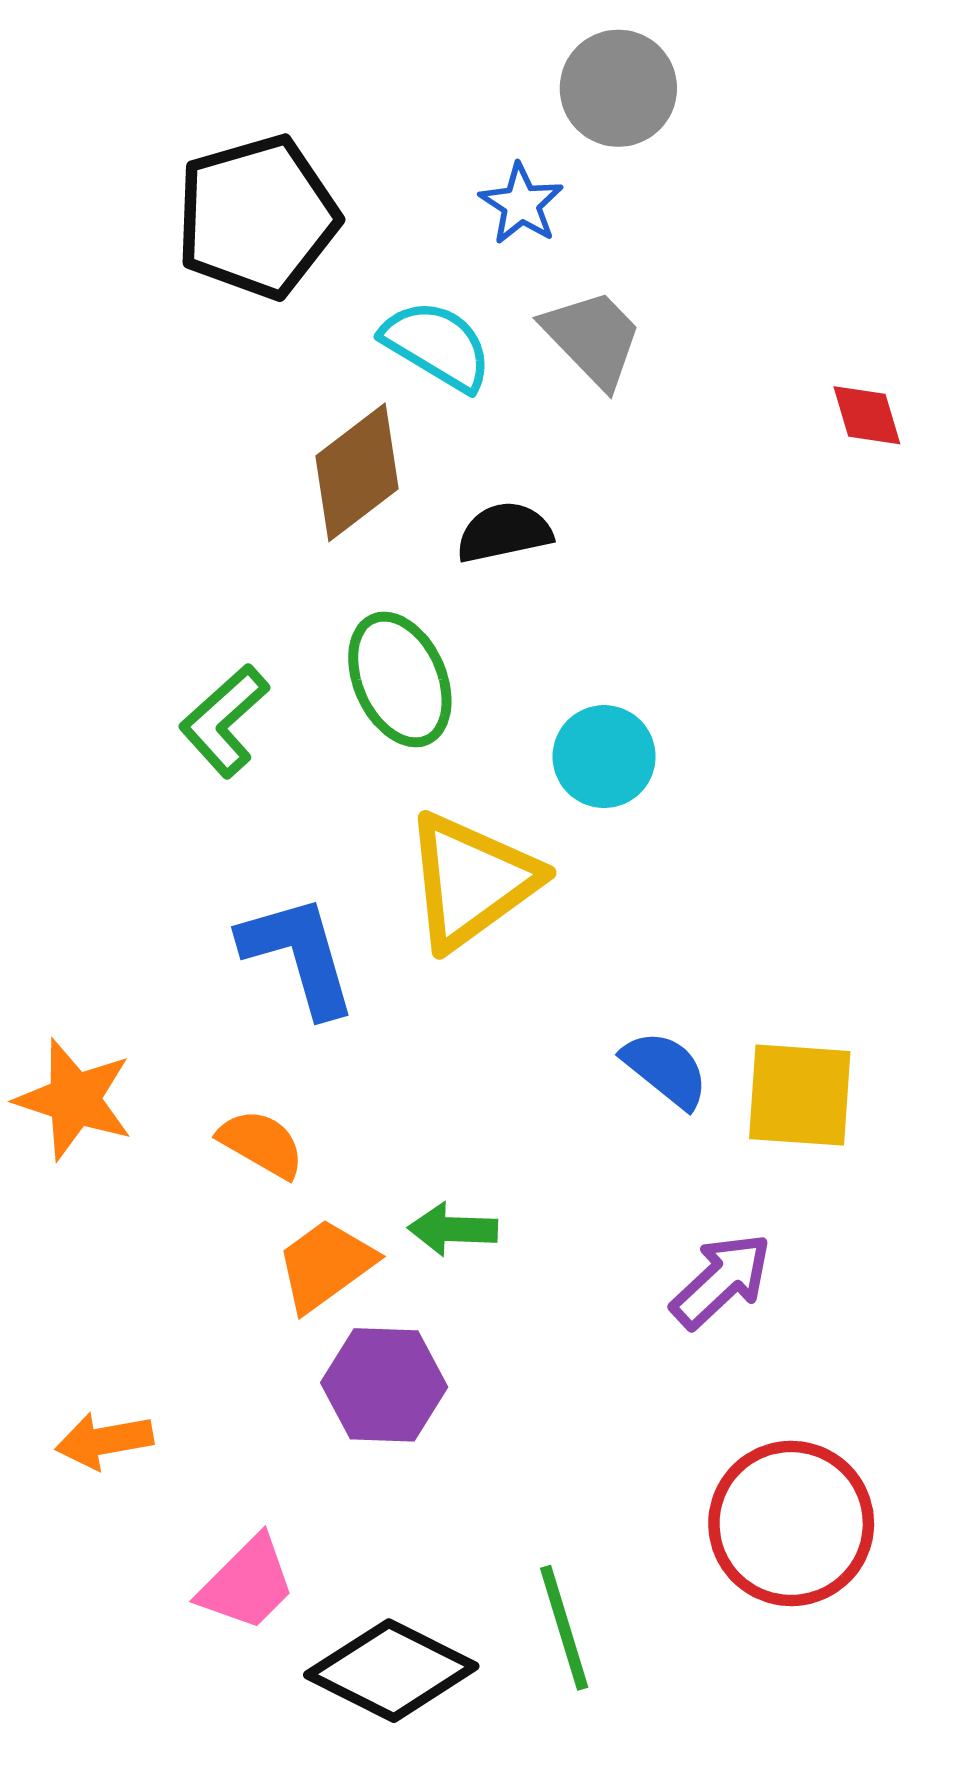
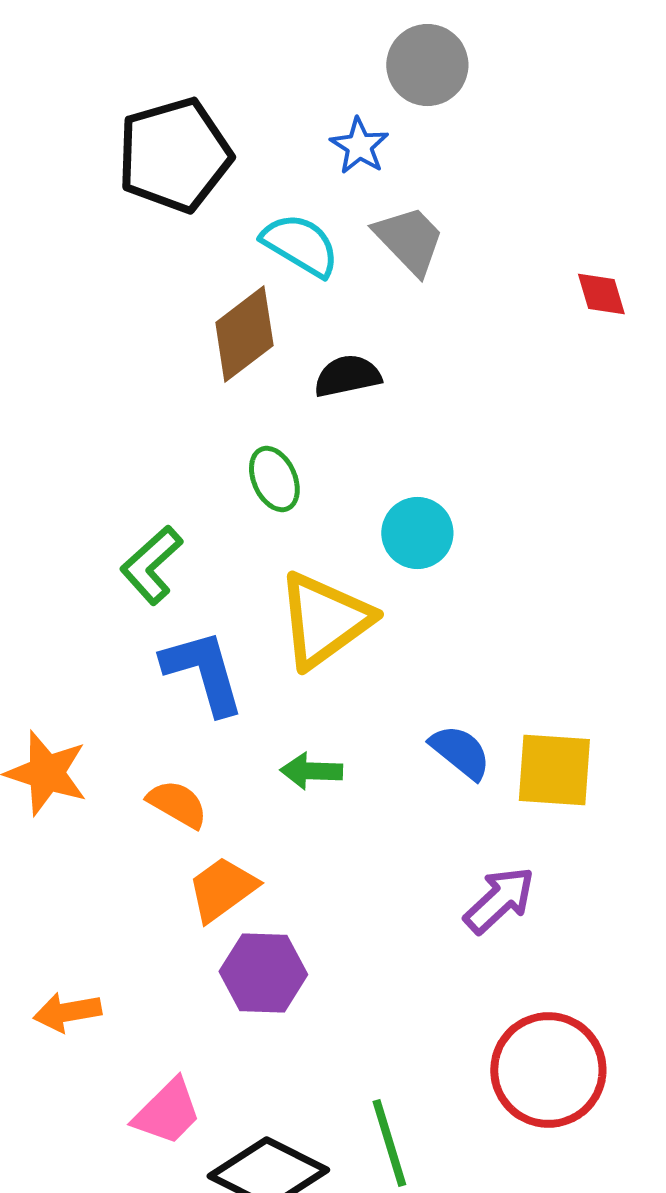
green ellipse: (400, 679) -> (274, 479), size x0.7
green L-shape: (224, 721) -> (151, 565), moved
green arrow: (453, 1229) -> (311, 771), moved

